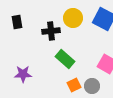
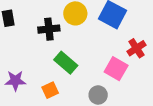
orange square: (74, 85) -> (50, 90), moved

